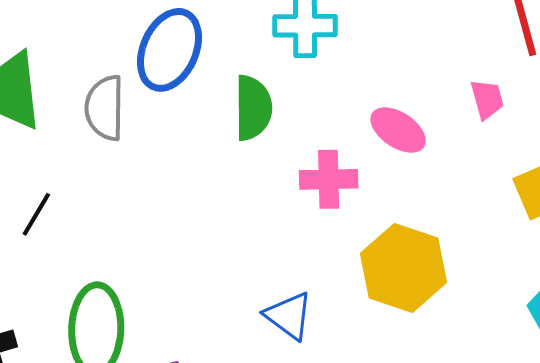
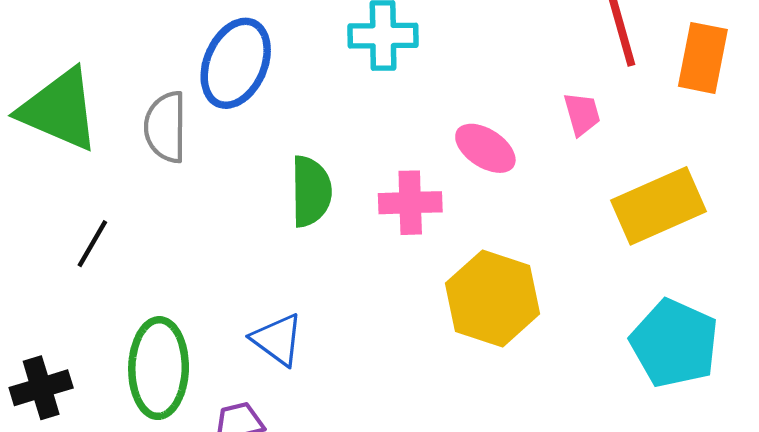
green semicircle: (253, 108) -> (311, 191), moved
blue triangle: (289, 316) -> (277, 339), moved

